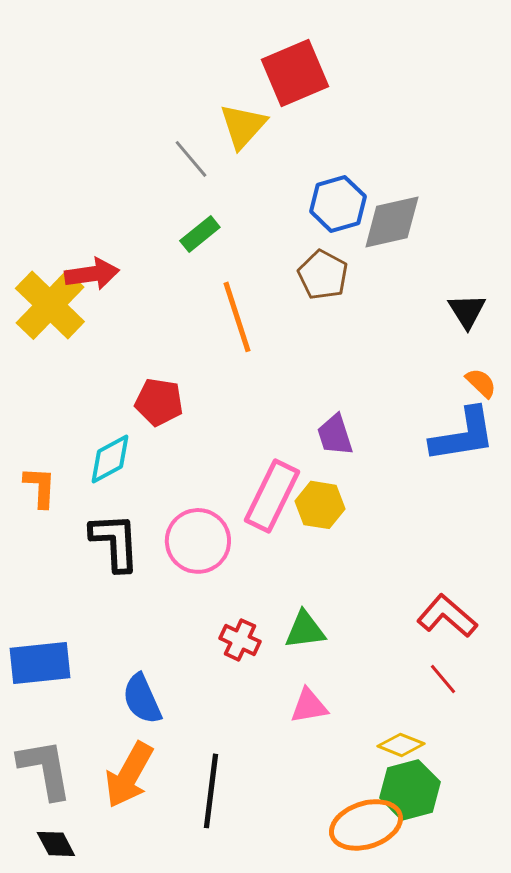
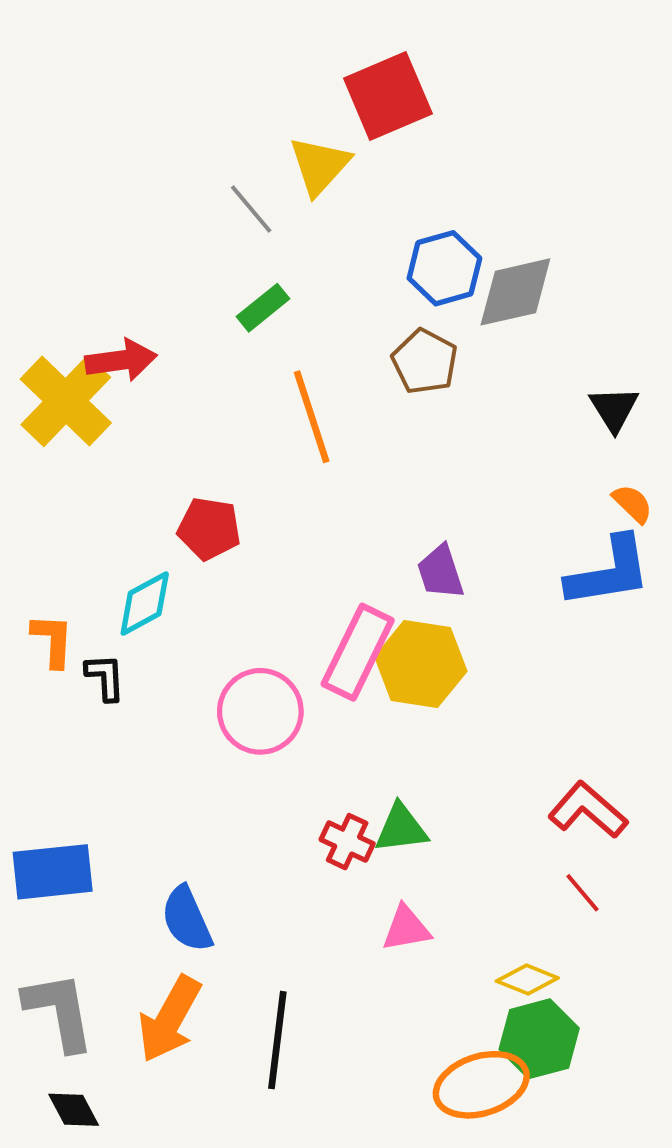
yellow hexagon: (320, 505) -> (421, 664), size x1.4
black L-shape: (115, 542) -> (105, 677), moved, size x0.6
red cross: (240, 640) -> (347, 842), moved

